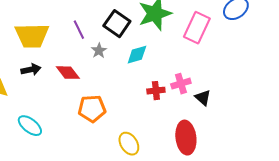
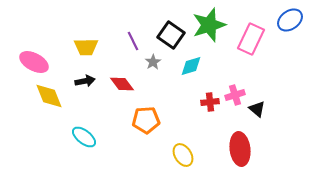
yellow trapezoid: (32, 36) -> (86, 47), size x0.7

